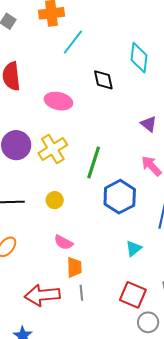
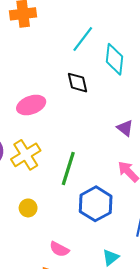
cyan line: (73, 42) -> (83, 39), moved
pink ellipse: (58, 101) -> (31, 105), turned -32
pink semicircle: (63, 242) -> (59, 249), moved

